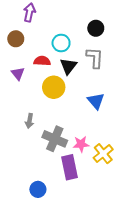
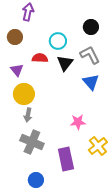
gray L-shape: (95, 58) -> (90, 55), turned -30
yellow circle: (54, 87) -> (24, 94), moved
blue triangle: (96, 101) -> (91, 82), moved
gray cross: (55, 139) -> (32, 142), moved
pink star: (81, 144) -> (78, 122), moved

